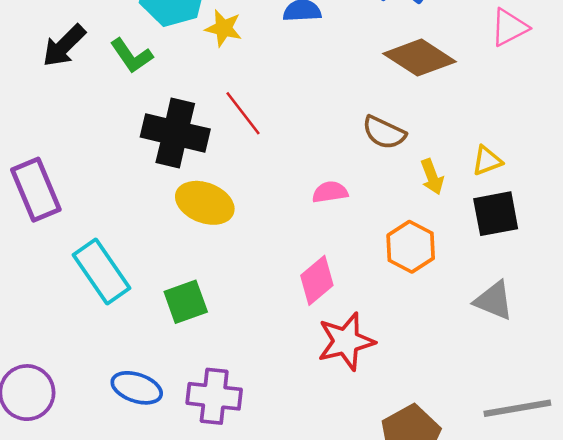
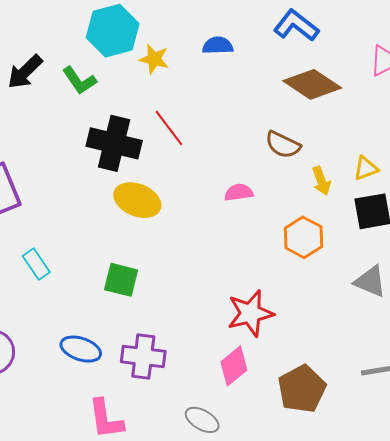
cyan rectangle: (102, 272) -> (36, 264), moved, size x0.6
pink diamond: (317, 280) -> (234, 366), moved
green square: (186, 302) -> (121, 280), turned 33

